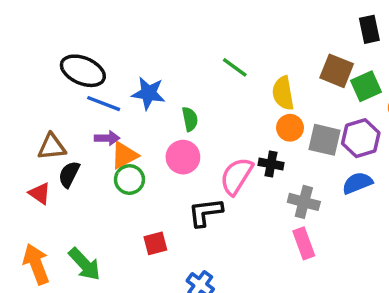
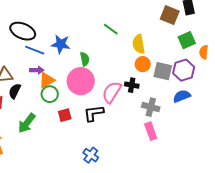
brown square: (337, 71) -> (170, 15), moved
pink circle: (183, 157) -> (81, 81), size x1.4
red square: (155, 243) -> (65, 115), moved
green arrow: (85, 264) -> (27, 123), moved, turned 80

